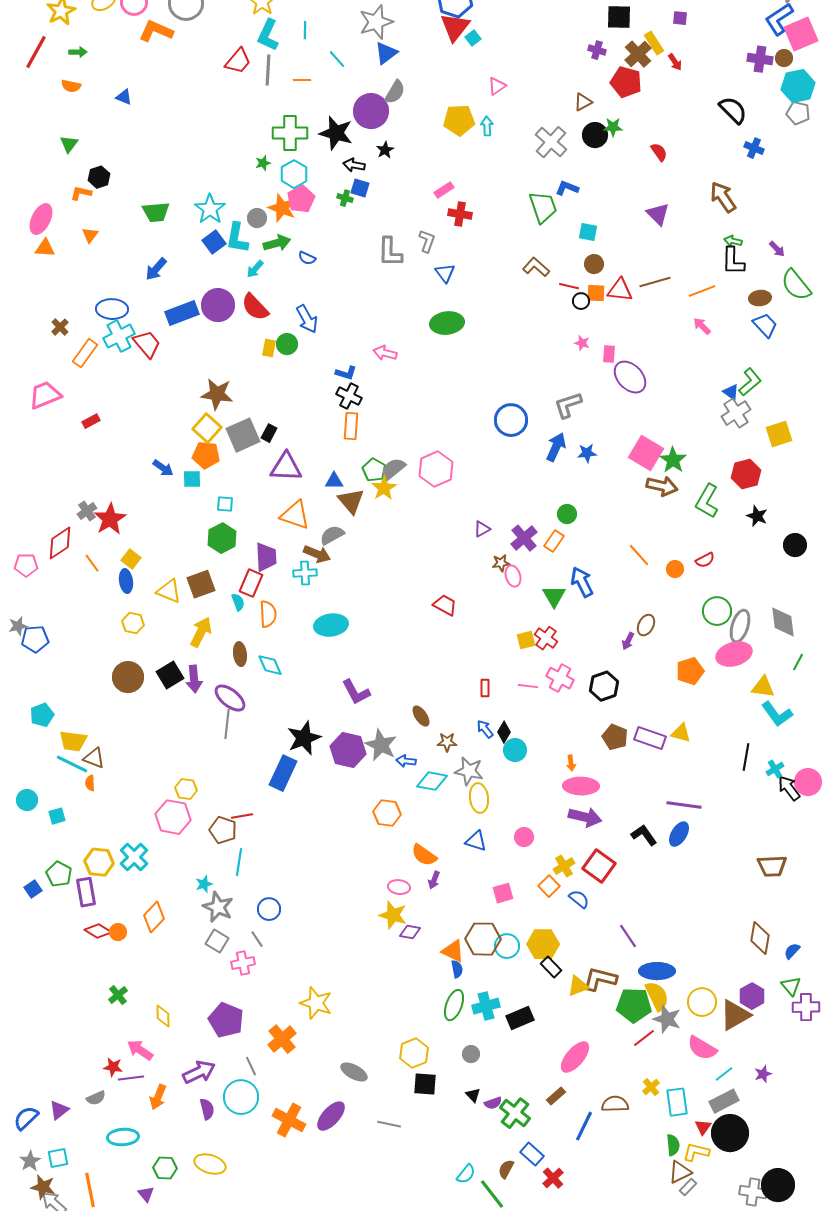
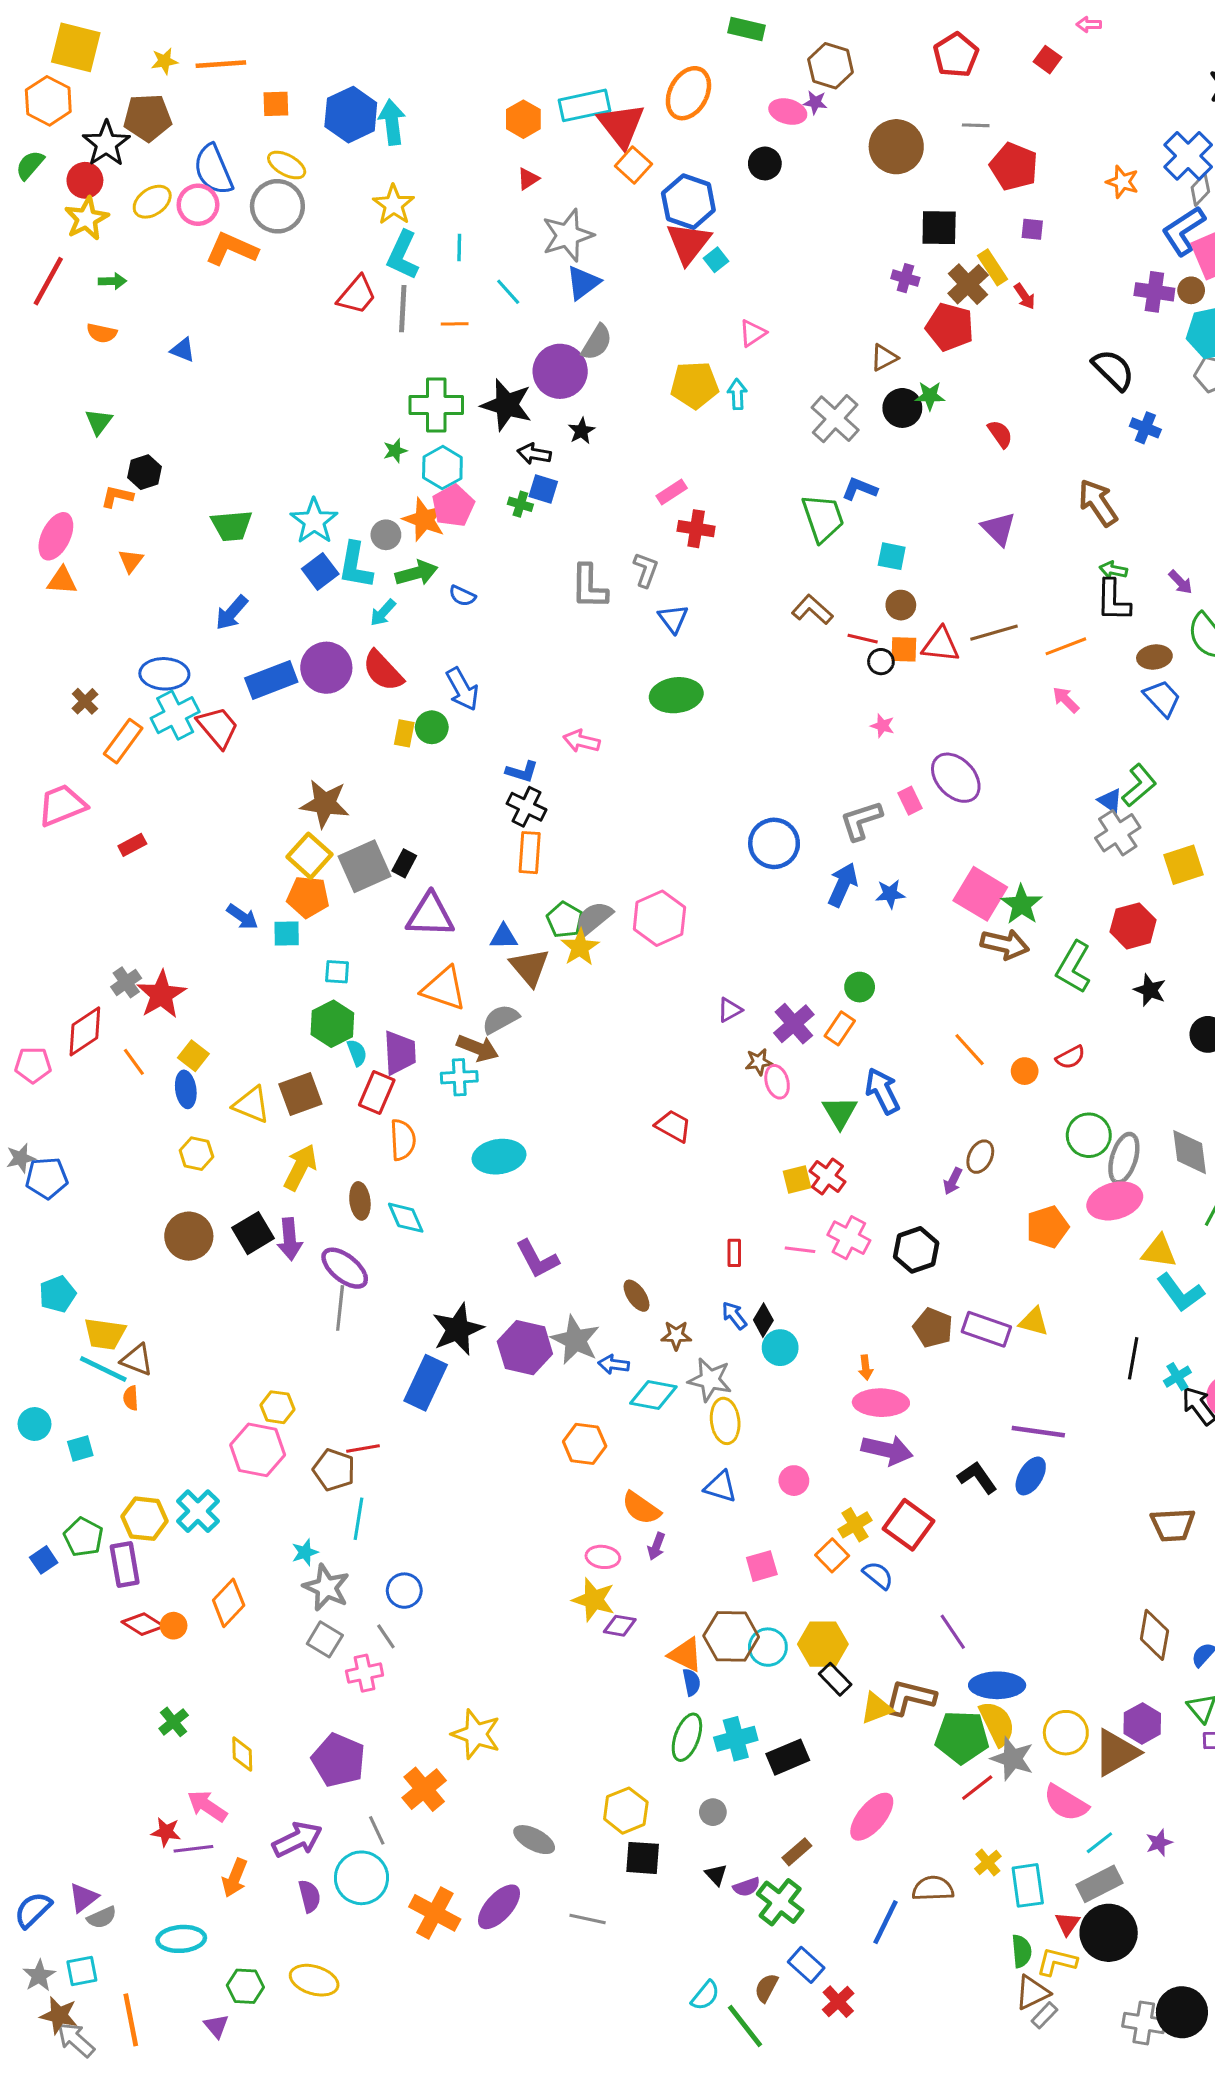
pink rectangle: (609, 354) -> (910, 801), moved, turned -30
cyan semicircle: (238, 602) -> (357, 1053), moved
brown rectangle: (556, 1096) -> (797, 1852), moved
gray semicircle: (96, 1098) -> (102, 1918), moved

